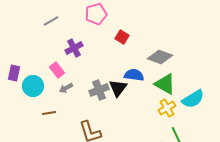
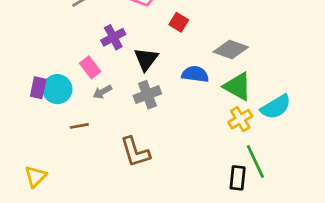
purple rectangle: (14, 73) -> (38, 88), moved
black triangle: (118, 88) -> (146, 59), moved

